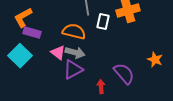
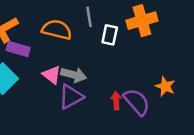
orange semicircle: (74, 32) -> (57, 30), moved
orange star: (155, 60) -> (165, 86), moved
red arrow: (101, 87) -> (116, 101), moved

